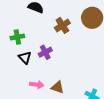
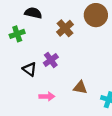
green cross: (17, 37) -> (17, 34), moved
brown triangle: (58, 87) -> (80, 87), moved

